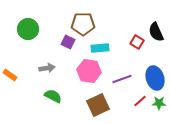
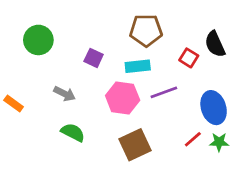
brown pentagon: (83, 24) -> (146, 30), moved
gray arrow: (47, 68) -> (65, 94), turned 35
purple line: (122, 79) -> (164, 92), moved

